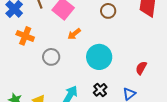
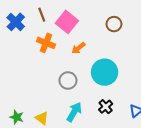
orange cross: (25, 36) -> (46, 43), moved
gray circle: (51, 57) -> (68, 81), moved

